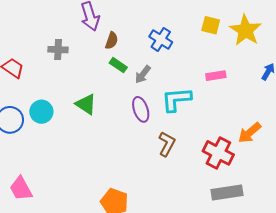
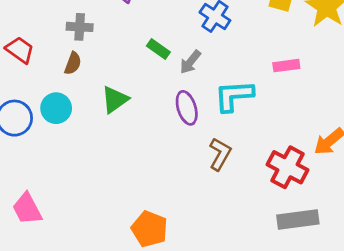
brown semicircle: (112, 41) -> (73, 63), moved
green triangle: (86, 104) -> (115, 100), turned 50

